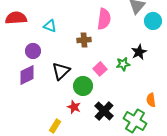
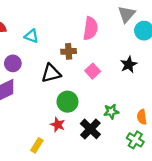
green star: (123, 64) -> (111, 111), moved
pink square: (100, 69) -> (93, 71), moved
black triangle: (61, 71) -> (51, 73), moved, turned 30
green cross: (135, 121) -> (135, 140), moved, size x0.7

